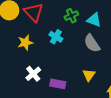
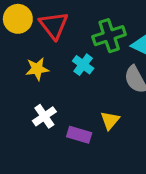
green cross: (71, 16) -> (109, 36), size x1.5
yellow triangle: (89, 75) -> (110, 120), moved

